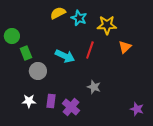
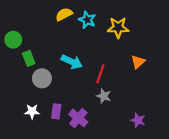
orange triangle: (125, 47) -> (138, 62), moved
red line: (90, 50) -> (100, 74), moved
purple star: (137, 109) -> (138, 120), moved

